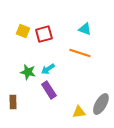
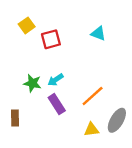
yellow square: (23, 31) -> (27, 25), moved, turned 32
orange line: (80, 53) -> (93, 96), moved, turned -60

